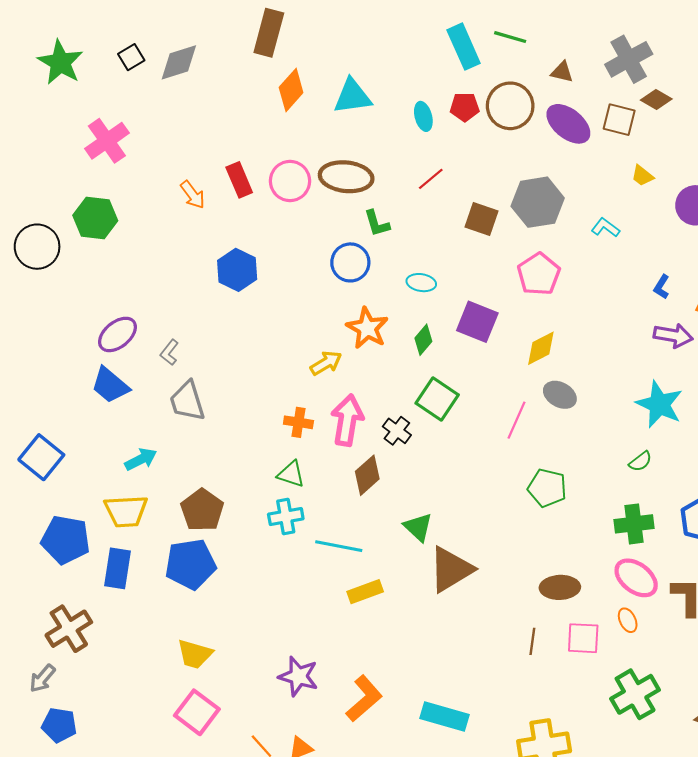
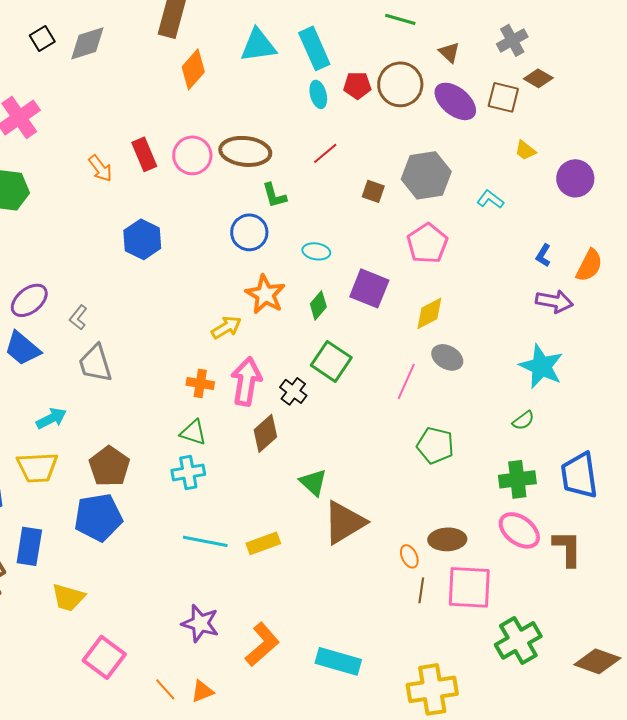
cyan rectangle: (464, 47) -> (314, 48), moved
gray cross: (629, 59) -> (512, 40), size x0.7
brown triangle: (562, 72) -> (449, 52), turned 30
cyan triangle: (352, 96) -> (258, 45), moved
brown square: (482, 219) -> (373, 191), size x0.7
cyan line: (339, 546) -> (205, 541), moved
blue rectangle: (117, 568) -> (29, 546), moved
orange ellipse: (628, 620) -> (409, 556), moved
pink square: (583, 638) -> (469, 587), size x1.4
yellow trapezoid: (195, 654) -> (68, 597), moved

